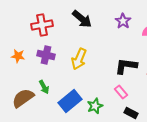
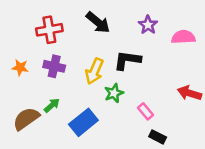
black L-shape: (126, 66) -> (127, 60), moved
green arrow: (44, 87) -> (52, 105), turned -104
green star: (95, 106) -> (114, 93), moved

